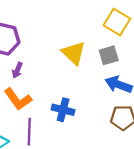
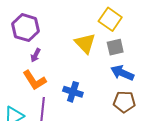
yellow square: (117, 22) -> (110, 19), moved

